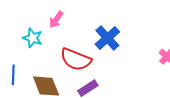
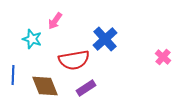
red semicircle: (76, 59) -> (74, 60), turned -32

